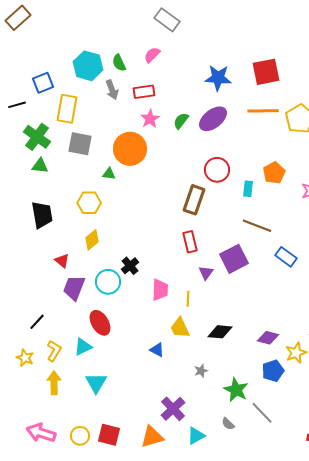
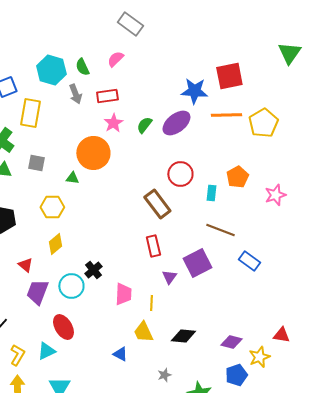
blue star: (218, 78) -> (194, 91), moved
gray square: (80, 144) -> (36, 163), moved, size x0.7
brown rectangle: (194, 200) -> (157, 204), turned -56

